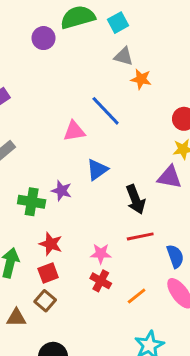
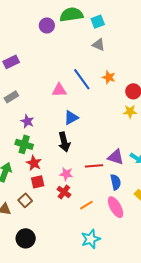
orange star: (141, 79) -> (109, 77), moved
purple triangle: (170, 177) -> (116, 157), moved
purple star: (61, 191) -> (27, 121), moved
black arrow: (135, 199) -> (64, 142), moved
green cross: (32, 202) -> (24, 144), moved
red square: (48, 273) -> (38, 182), moved

